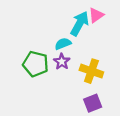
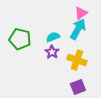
cyan arrow: (80, 24) -> (78, 29), moved
green pentagon: (36, 64) -> (20, 39), moved

